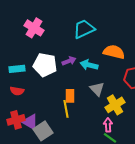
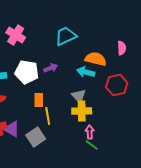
cyan arrow: (89, 65) -> (86, 72), moved
orange rectangle: (70, 96) -> (39, 100), moved
yellow cross: (115, 105) -> (82, 111), moved, turned 30
gray square: (43, 131) -> (36, 137), moved

